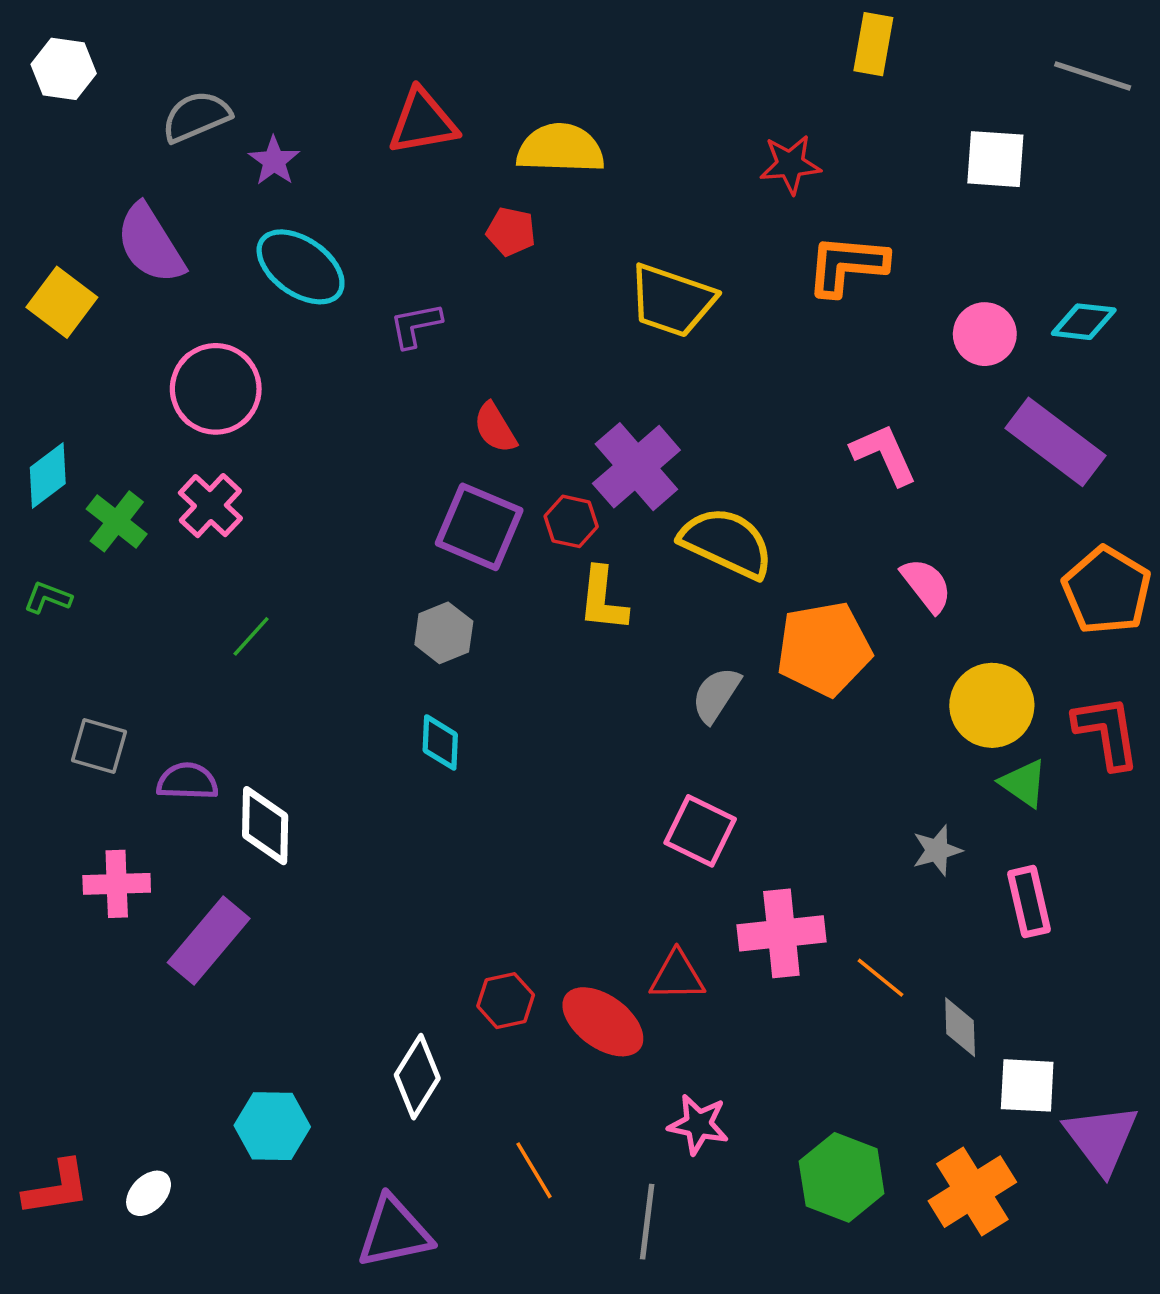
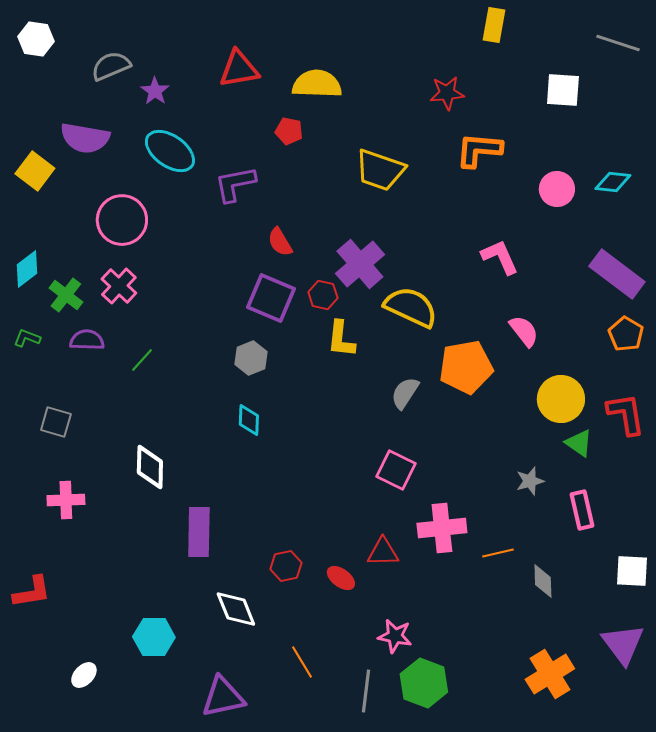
purple semicircle: (150, 244) -> (85, 138), turned -48
purple L-shape: (415, 325) -> (235, 184), size x1.4
purple rectangle: (1056, 442) -> (617, 274), moved
orange pentagon: (1107, 590) -> (626, 334), size x0.7
purple semicircle: (187, 781) -> (87, 340), moved
purple rectangle: (209, 940) -> (199, 532), moved, turned -39
orange line: (880, 978) -> (498, 553), turned -52
red ellipse: (603, 1022) -> (341, 578), size x0.6
white diamond: (417, 1077) -> (236, 609), turned -54
white square: (1027, 1085) -> (632, 571), moved
green hexagon: (842, 1177) -> (424, 683), moved
red L-shape: (57, 1188) -> (32, 592), moved

